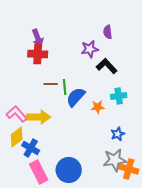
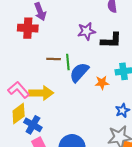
purple star: (90, 49) -> (86, 31), moved
red cross: (38, 54) -> (28, 28), moved
black L-shape: (107, 66) -> (111, 40), turned 135

